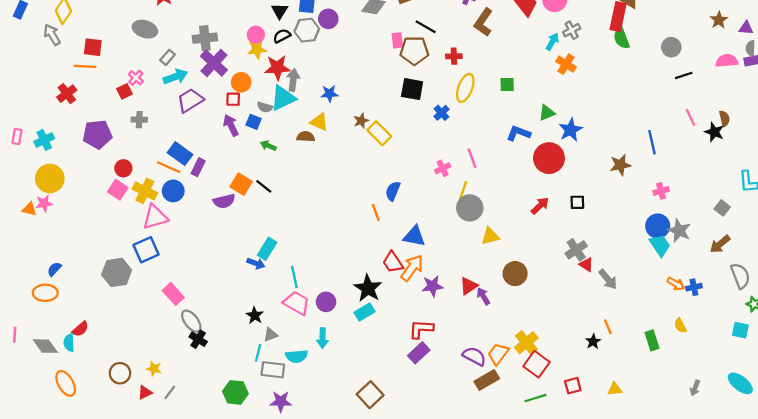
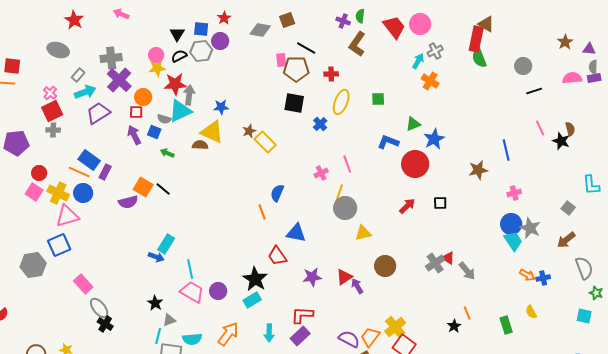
red square: (125, 91) -> (52, 111), moved, size x1.5
yellow triangle: (319, 122) -> (212, 132), size x1.4
gray cross: (576, 250) -> (435, 263), moved
orange arrow: (412, 268) -> (228, 334), moved
cyan arrow: (323, 338) -> (269, 333), moved

